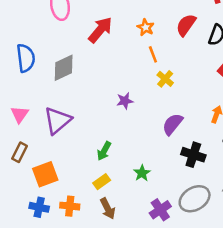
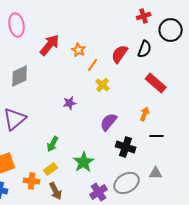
red semicircle: (186, 25) -> (120, 54), moved
orange star: (146, 27) -> (79, 50), moved
orange line: (153, 54) -> (93, 65), turned 56
green star: (142, 173) -> (84, 162), size x1.5
orange cross: (70, 206) -> (32, 181), moved

